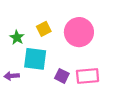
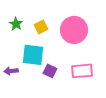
green star: (17, 37) -> (16, 24), moved
purple square: (62, 76) -> (50, 71), moved

